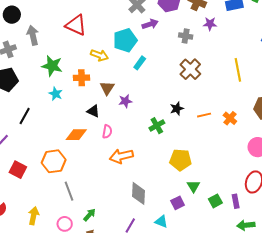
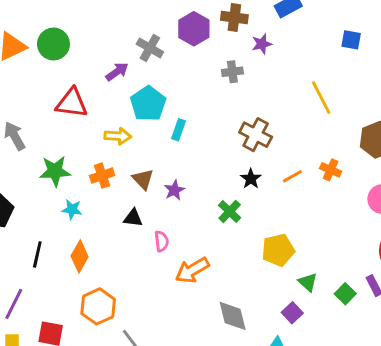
purple arrow: (150, 24) -> (117, 72), moved
brown cross: (190, 69) -> (256, 135), moved
orange diamond: (76, 135) -> (80, 256), moved, turned -45

